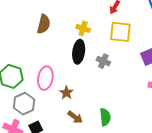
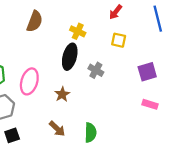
yellow square: (120, 32) -> (119, 40), size x0.6
brown star: (66, 93) -> (62, 94), moved

